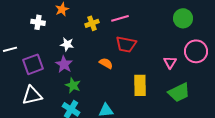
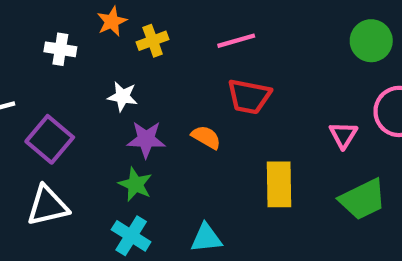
yellow cross: (92, 23) -> (153, 41), moved
purple square: (33, 64) -> (50, 139), turned -30
purple star: (64, 64) -> (146, 139), moved, turned -30

